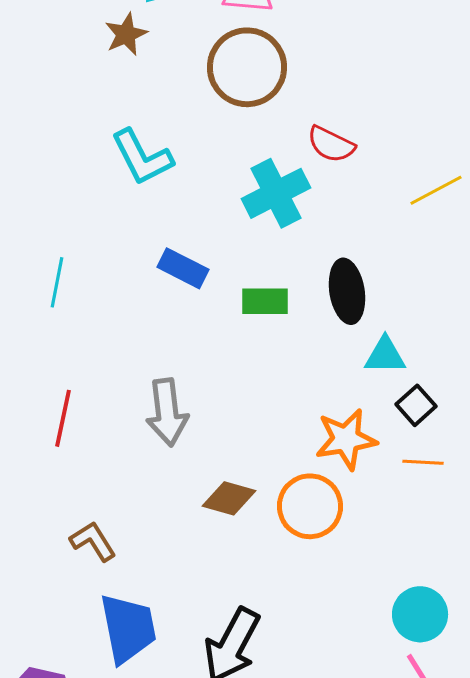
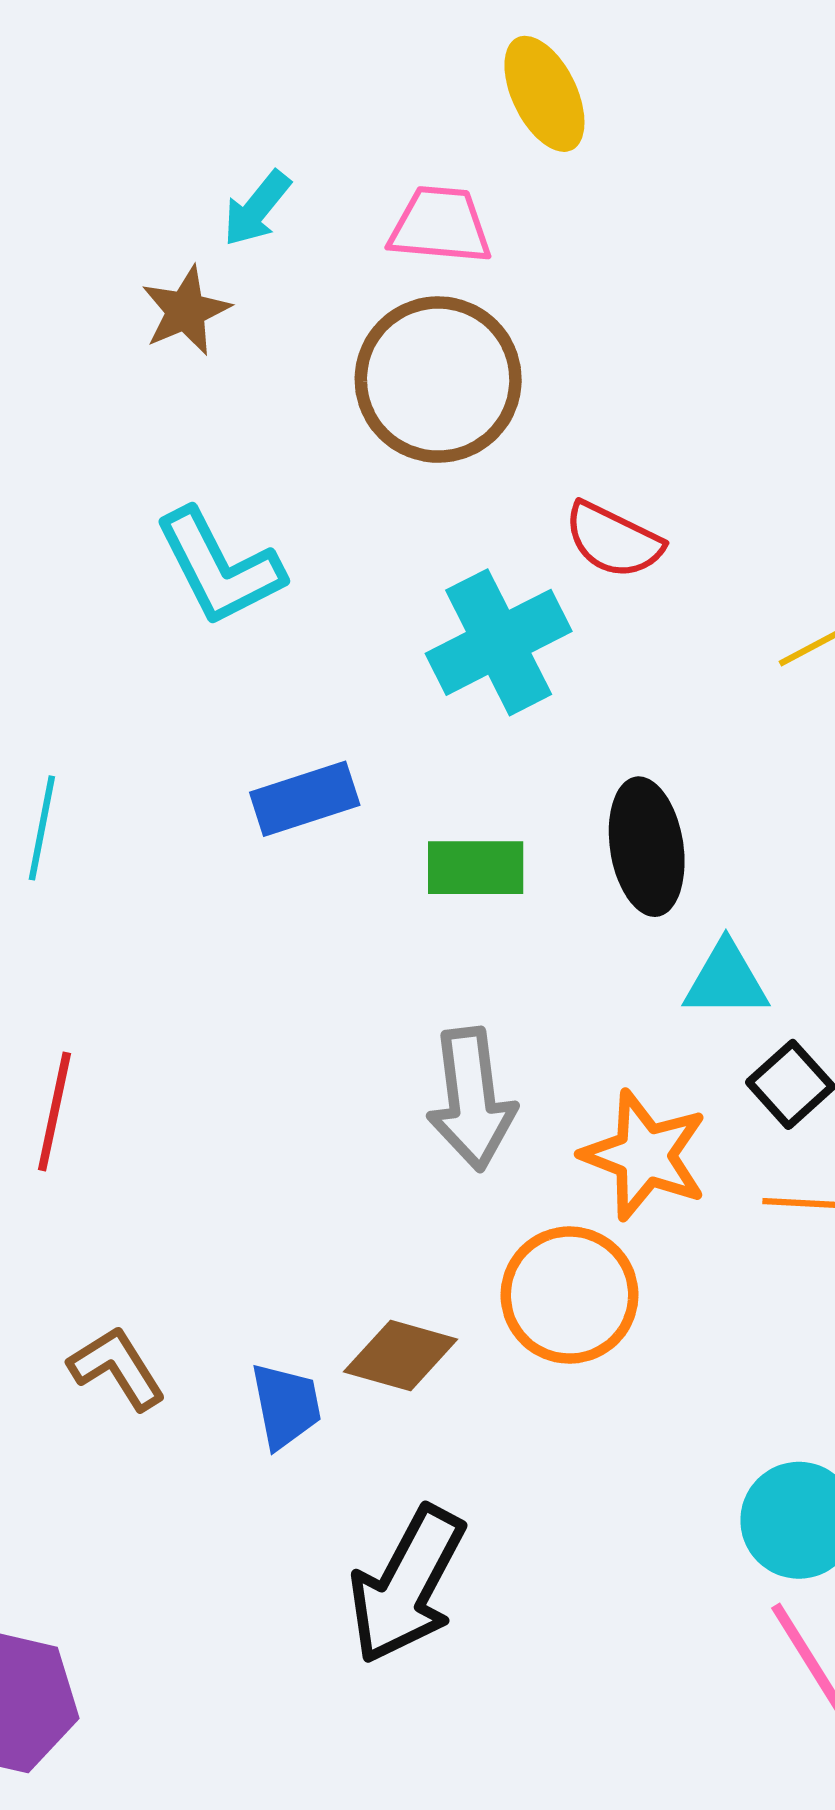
blue rectangle: (183, 268) -> (305, 799), turned -45
gray arrow: (167, 412) -> (471, 1099), moved
orange star: (346, 439) -> (645, 1155), turned 30
brown diamond: (229, 498) -> (401, 1356), moved
blue trapezoid: (128, 628) -> (286, 1406), moved, size x0.6

